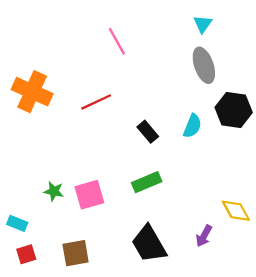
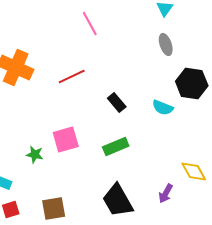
gray ellipse: (204, 65) -> (166, 44), size x0.7
cyan semicircle: (192, 126) -> (163, 107), moved, turned 90
pink square: (89, 195) -> (66, 139), moved

